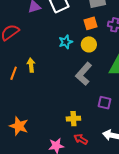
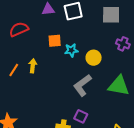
orange square: (91, 23) -> (55, 41), moved
purple square: (105, 103) -> (81, 116), moved

